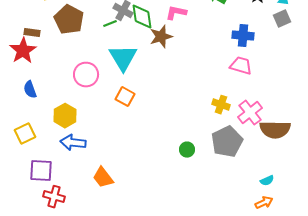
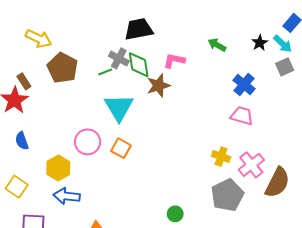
brown rectangle: (32, 33) -> (24, 81), turned 49
blue cross: (243, 36) -> (244, 84), turned 35
pink circle: (86, 75) -> (88, 142), moved
brown semicircle: (275, 130) -> (277, 183), turned -64
yellow square: (25, 134) -> (17, 187), turned -30
green circle: (187, 150) -> (175, 214), moved

